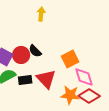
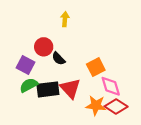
red circle: (21, 55) -> (44, 47), moved
black rectangle: (25, 80) -> (48, 89), size x1.5

